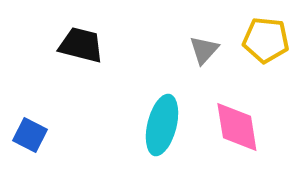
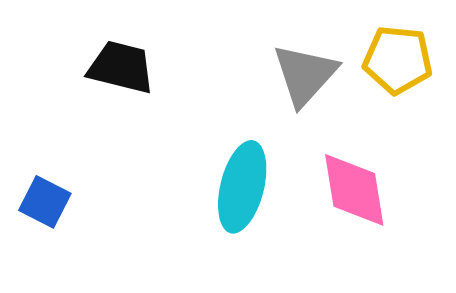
gray triangle: (204, 50) -> (305, 75), size x1.5

